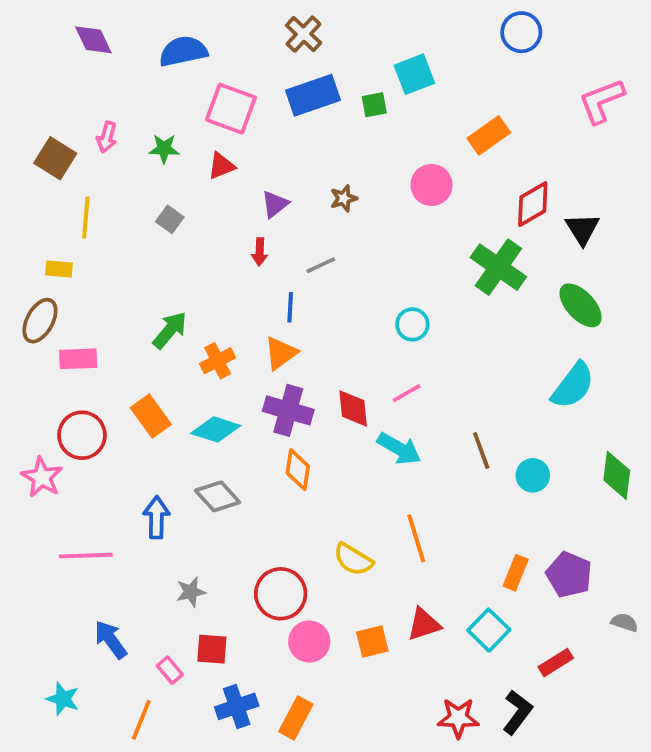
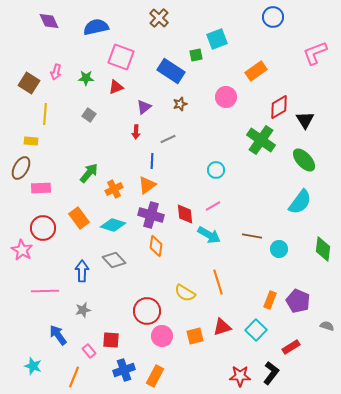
blue rectangle: (313, 95) -> (171, 71), moved, turned 52
brown line: (481, 450) -> (252, 236), turned -60
gray star: (191, 592) -> (83, 310), moved

